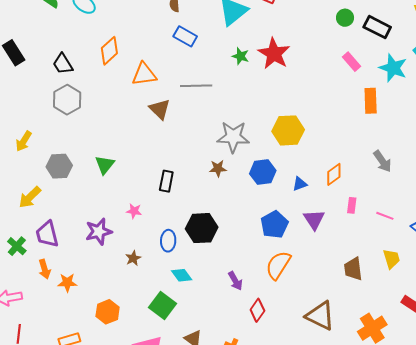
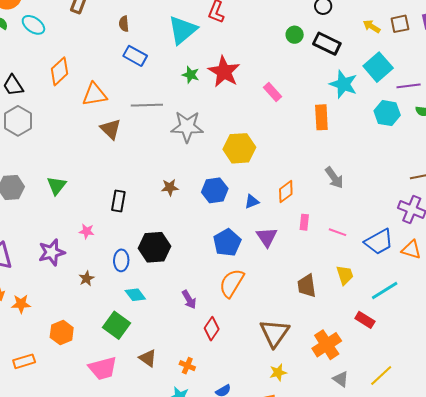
pink rectangle: (352, 62) -> (272, 92), moved
gray star: (233, 137) -> (187, 127), moved
brown triangle: (320, 316) -> (274, 333), turned 40

